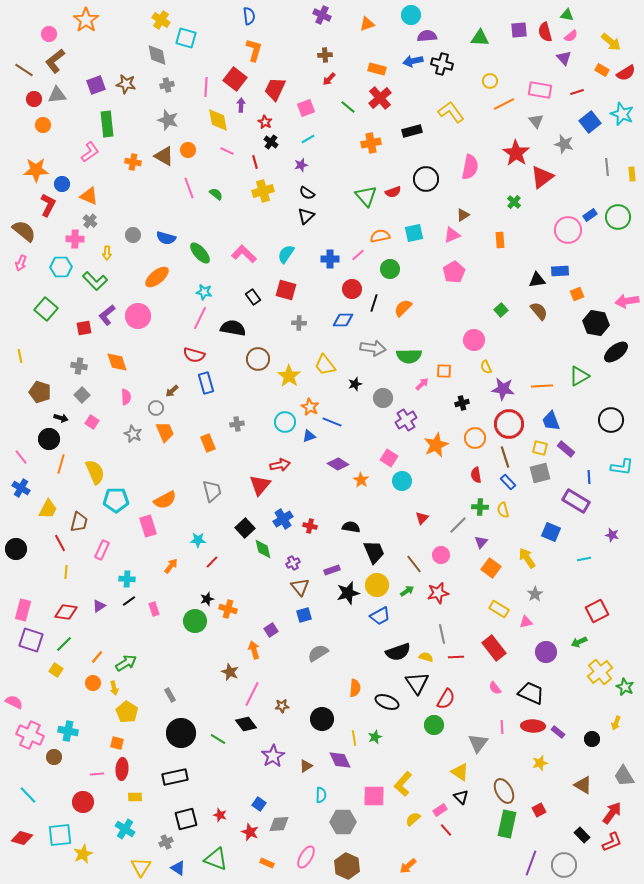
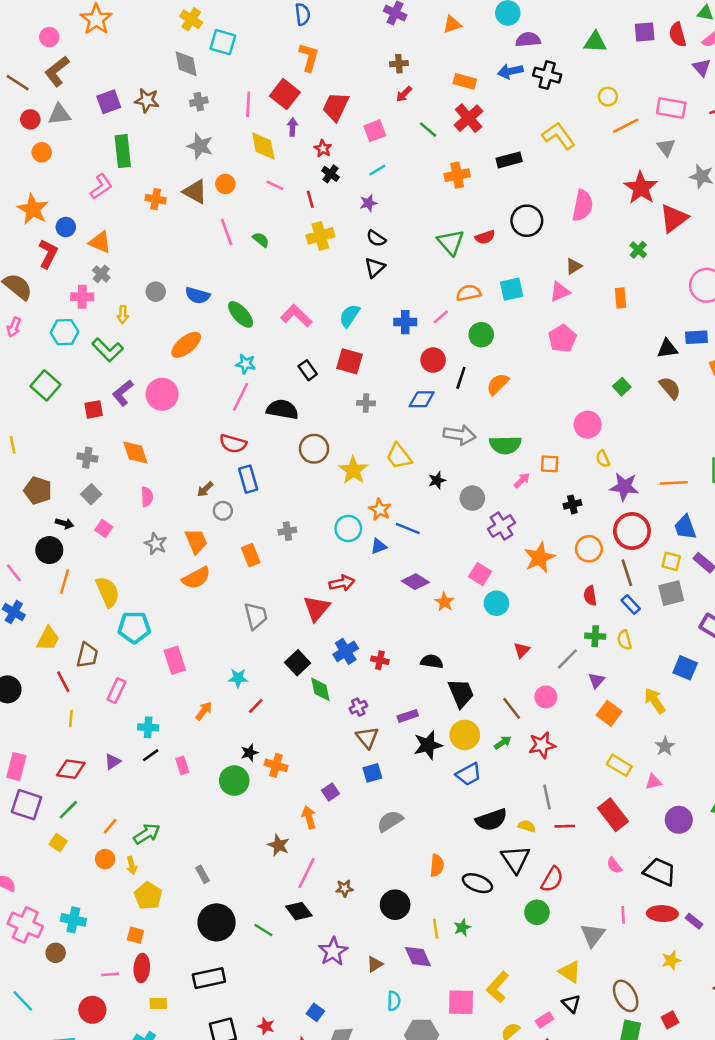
orange star: (36, 170) -> (33, 209), turned 30
gray circle: (156, 408) -> (223, 511), moved
orange semicircle: (165, 500) -> (196, 578), moved

